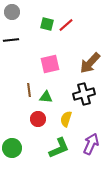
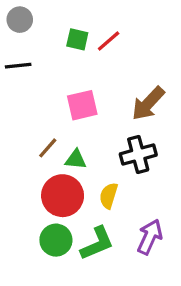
brown line: (29, 90) -> (48, 148), turned 48
red circle: (38, 119) -> (63, 196), size x1.6
green circle: (12, 148) -> (56, 240), moved

